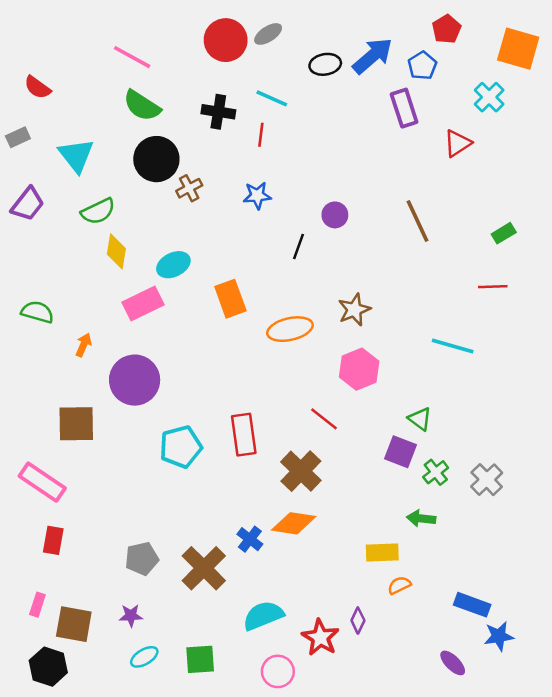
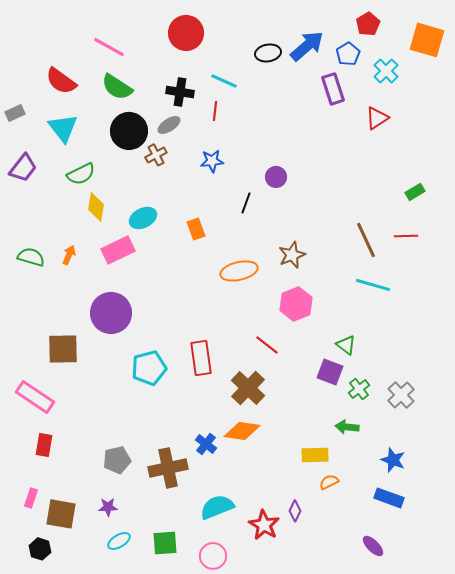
gray ellipse: (268, 34) -> (169, 125), moved
red semicircle: (37, 87) -> (61, 81), moved, size x1.4
cyan cross: (489, 97) -> (386, 71), moved
brown line: (417, 221) -> (366, 240), moved
orange rectangle: (230, 299) -> (196, 229), moved, size x0.7
orange arrow: (84, 345) -> (69, 255), moved
brown cross: (204, 568) -> (168, 468), turned 33
blue star: (499, 636) -> (393, 460), moved, turned 30
black hexagon: (48, 667) -> (40, 549), size x0.7
pink circle: (278, 671) -> (213, 556), moved

